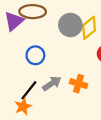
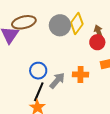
blue circle: (35, 55) -> (38, 71), moved

